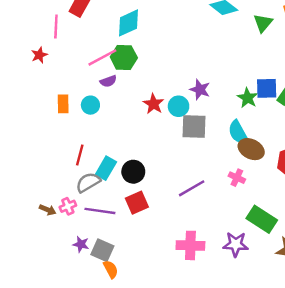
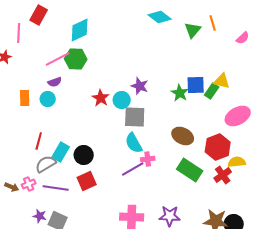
purple semicircle: (108, 81) -> (55, 82), moved
cyan semicircle: (238, 132) -> (134, 143), moved
pink cross: (237, 178) -> (148, 159), moved, turned -32
green rectangle: (262, 219) -> (190, 170), moved

